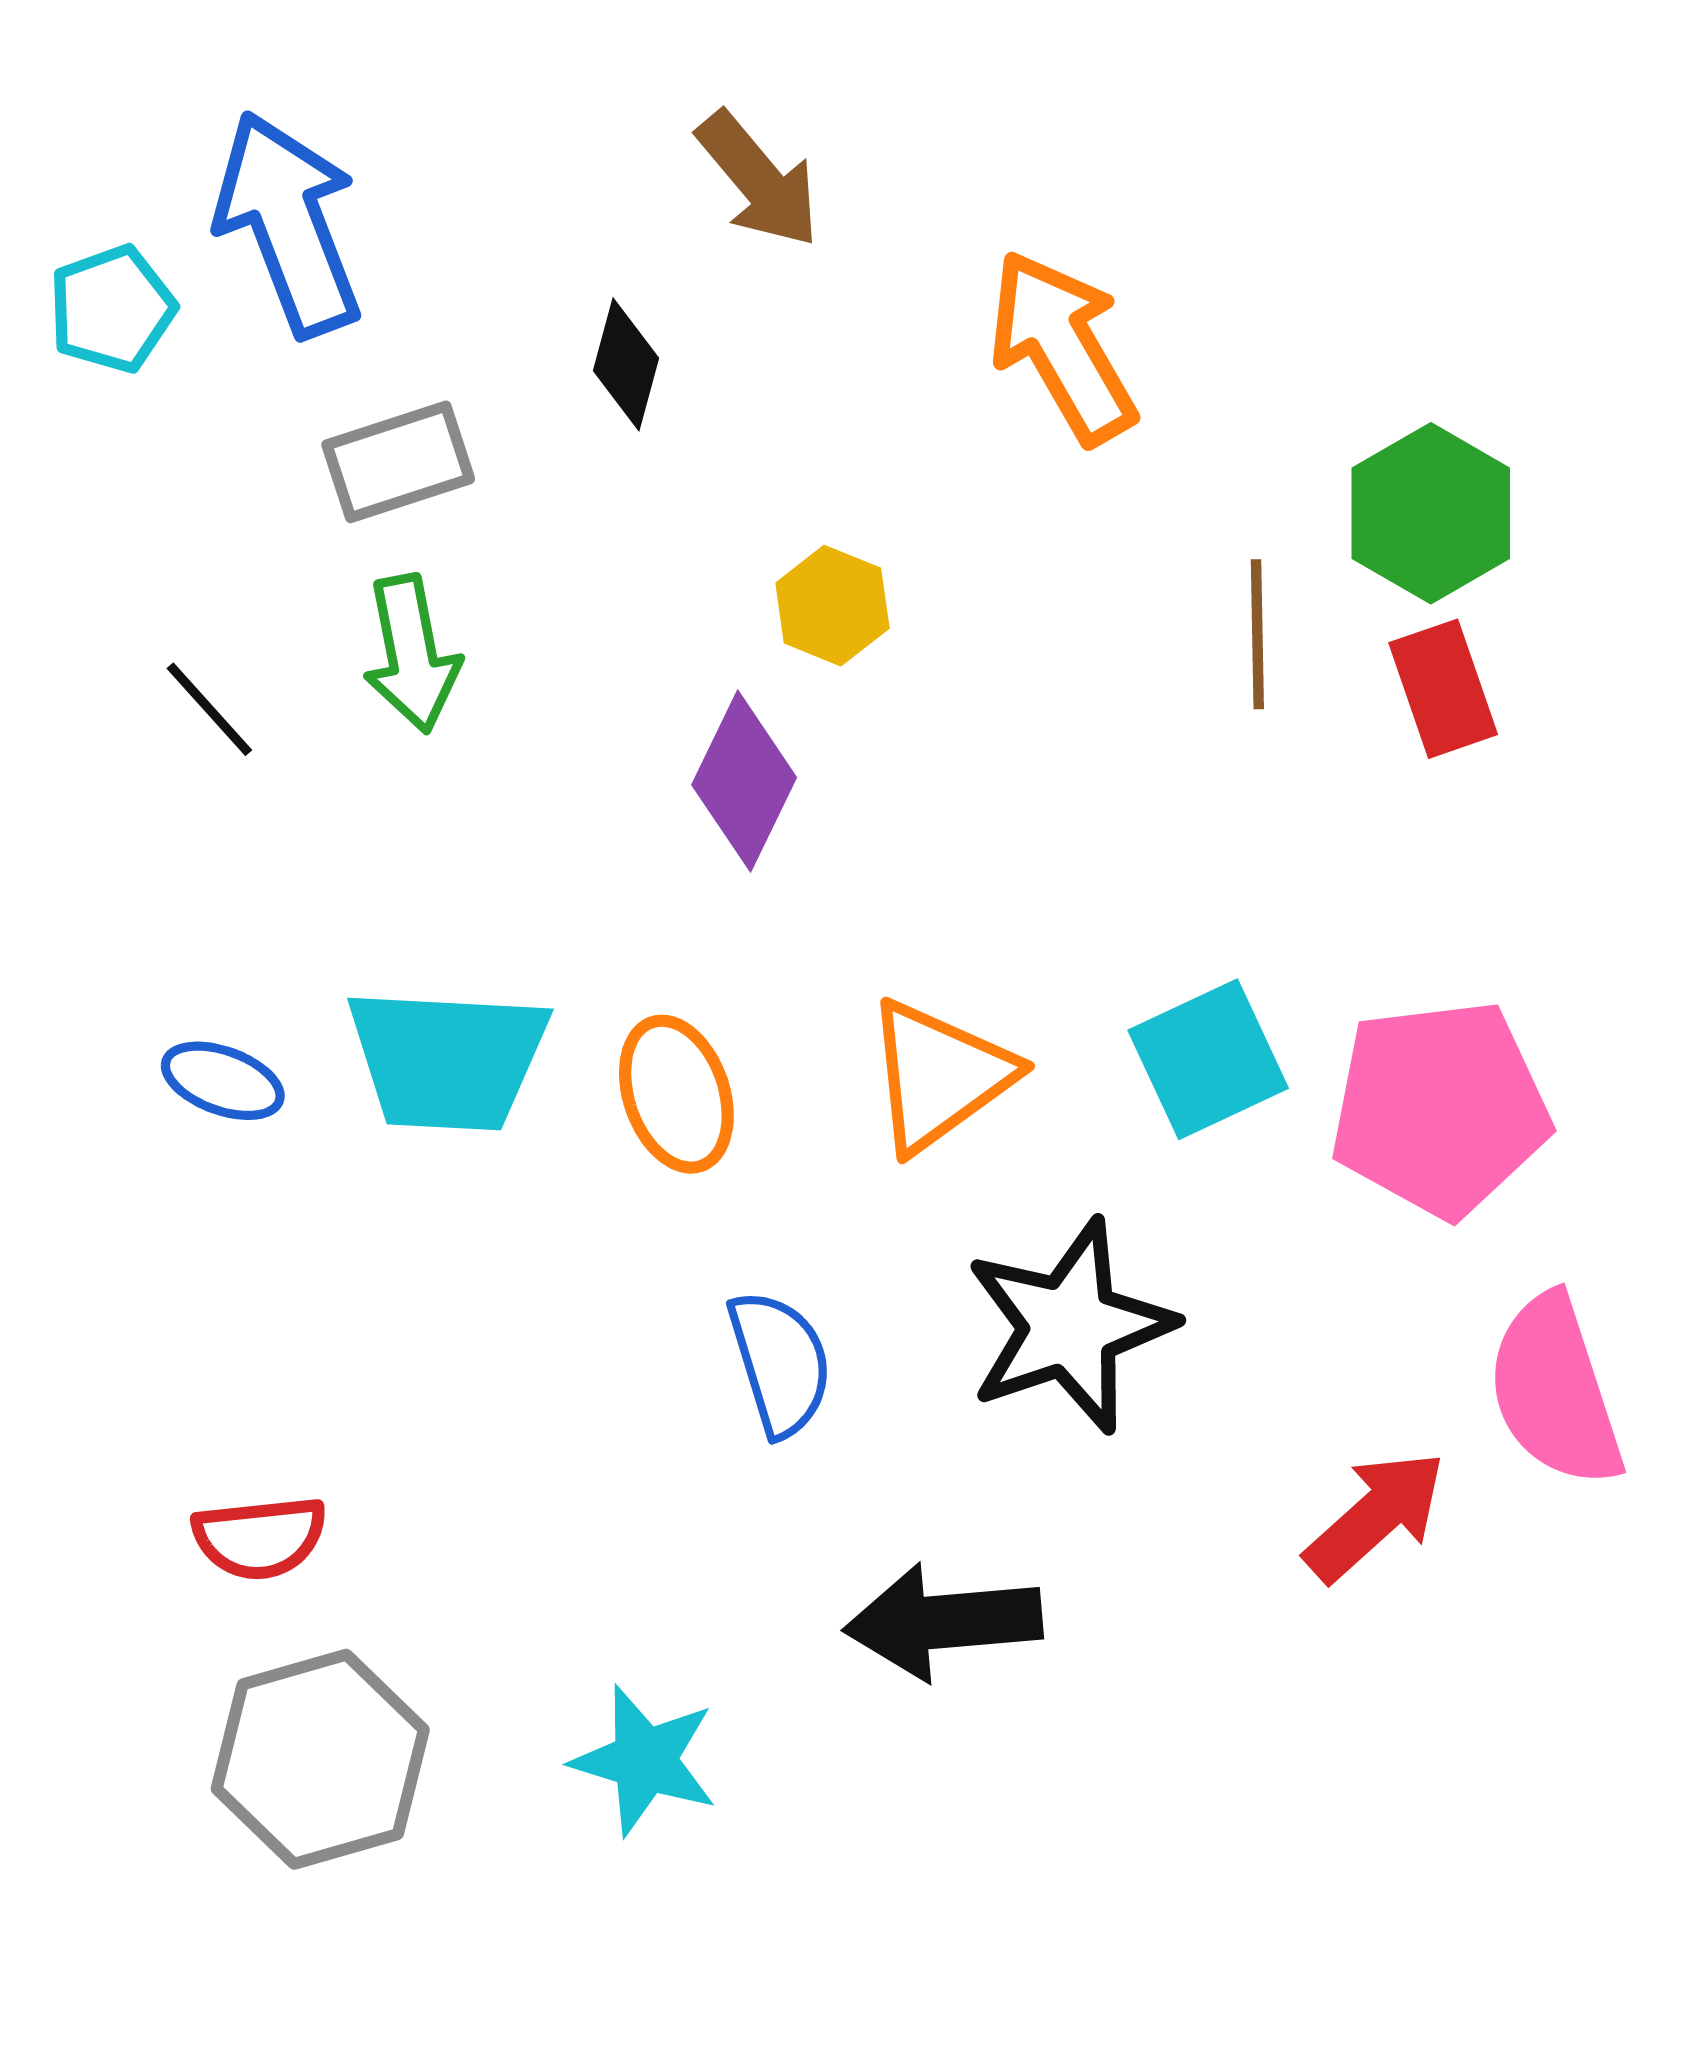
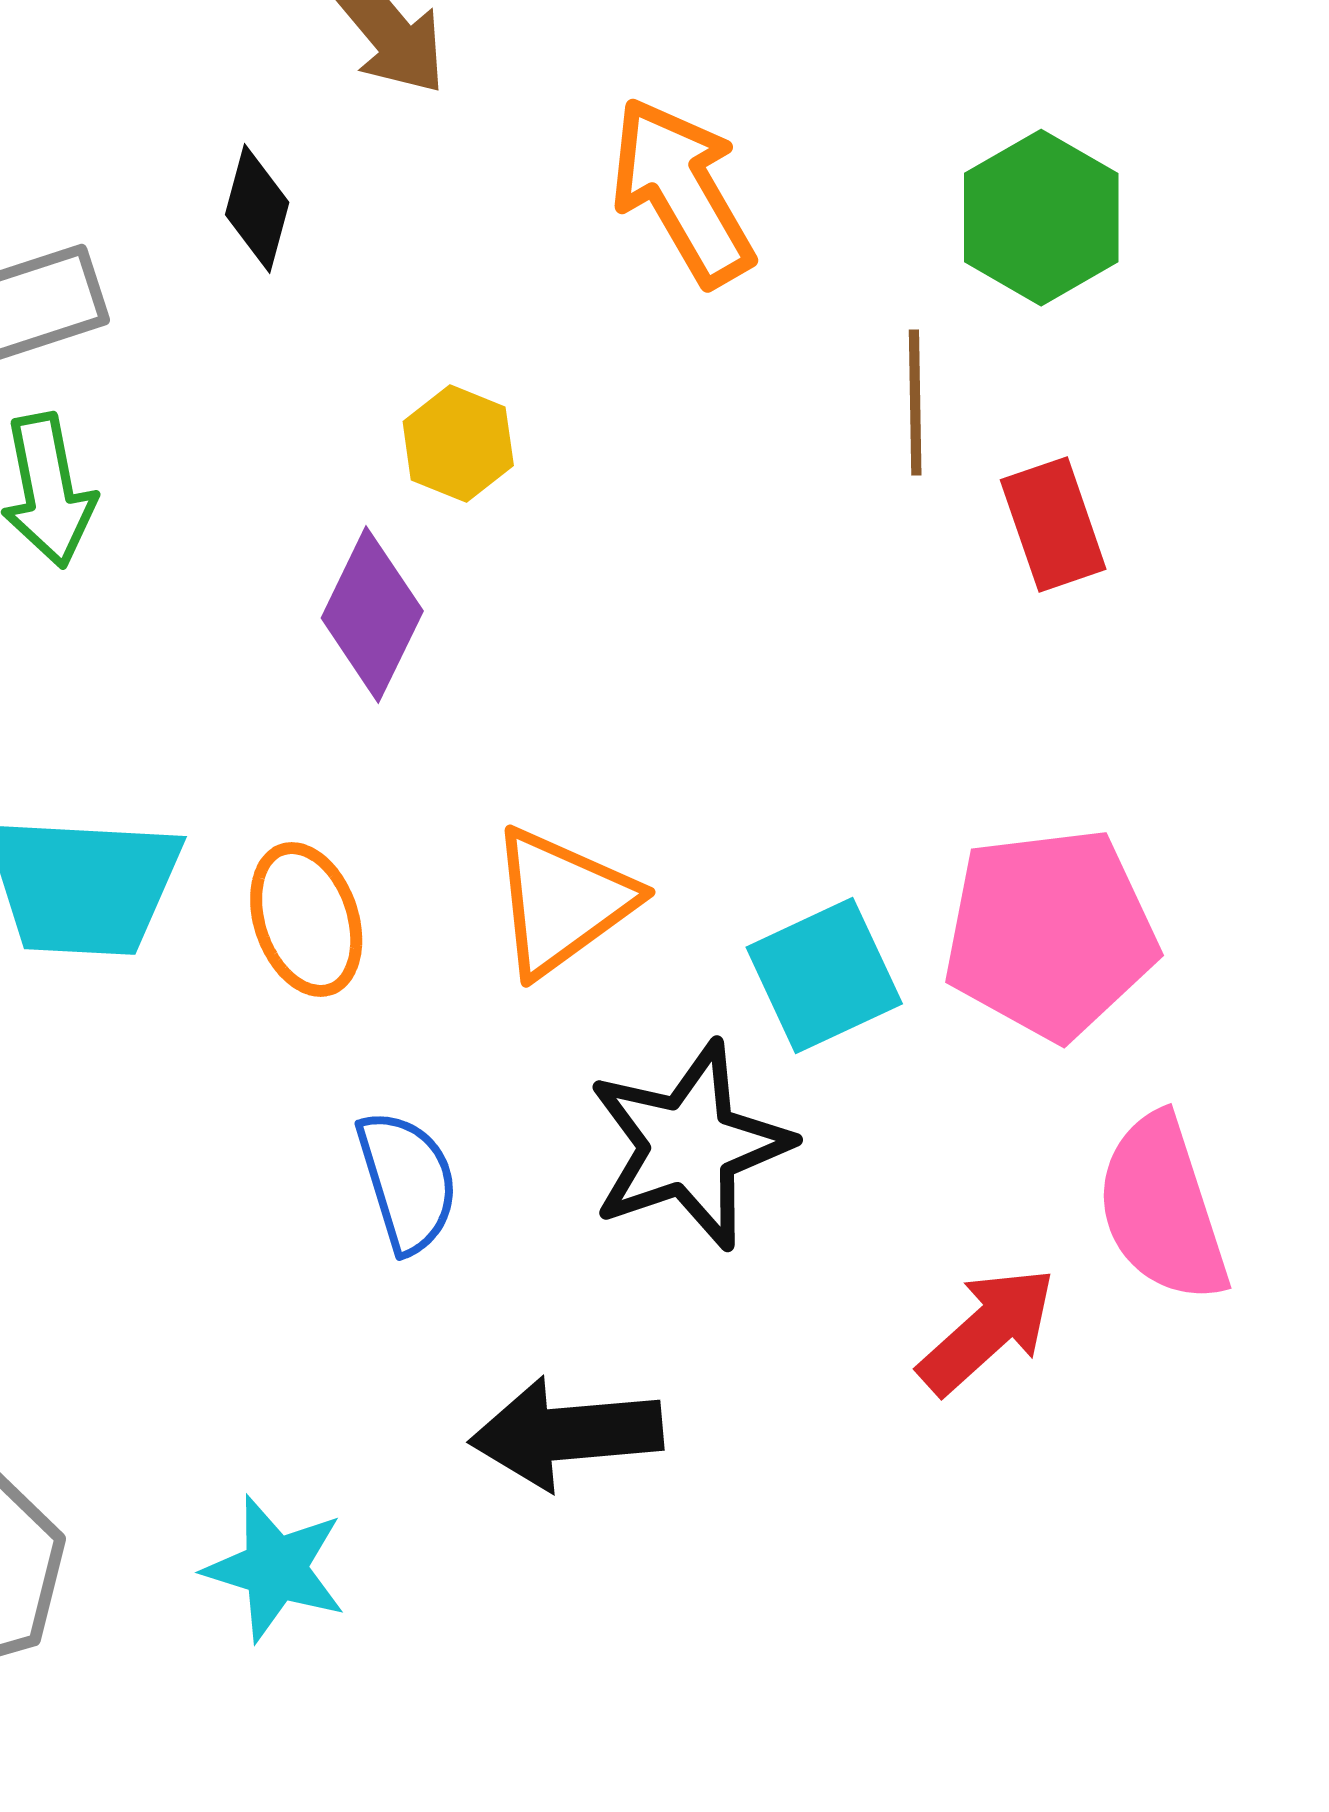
green hexagon: (1431, 513) -> (1041, 218), moved
brown line: (1257, 634) -> (915, 402), moved
cyan square: (1208, 1059) -> (824, 976), moved

